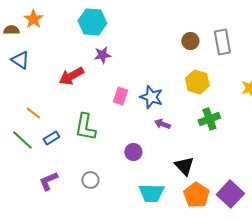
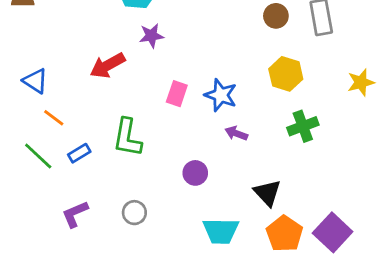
blue triangle: (20, 60) -> (35, 81), moved

